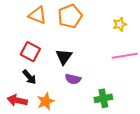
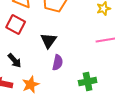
red square: (30, 52) -> (16, 25), moved
purple semicircle: (73, 79) -> (58, 63), turned -91

